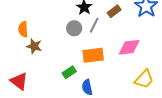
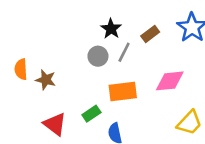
orange semicircle: (23, 29) -> (21, 69), moved
red triangle: (19, 81) -> (55, 124), moved

